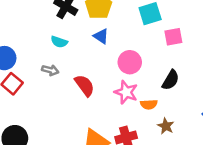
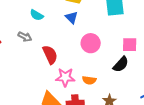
pink square: (173, 37) -> (130, 45), moved
pink star: (126, 92) -> (65, 77), moved, turned -30
orange semicircle: (149, 104) -> (89, 80), moved

